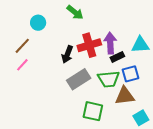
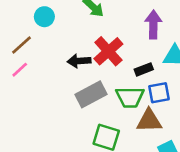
purple arrow: (110, 43) -> (153, 24), moved
red cross: (89, 45) -> (108, 51), turned -30
black arrow: (67, 54) -> (79, 61), turned 60

